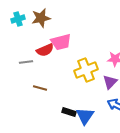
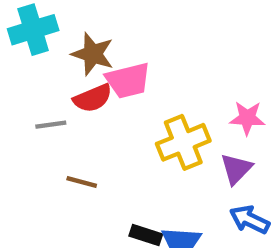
brown star: (41, 18) -> (93, 54), moved, turned 30
cyan cross: (18, 19) -> (33, 30), size x1.5

